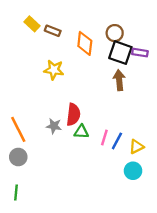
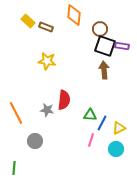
orange diamond: (85, 43) -> (74, 15), moved
green triangle: (81, 132) -> (90, 115), moved
pink line: (104, 137) -> (91, 140), moved
gray circle: (18, 157) -> (35, 141), moved

